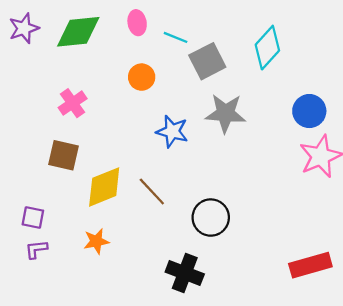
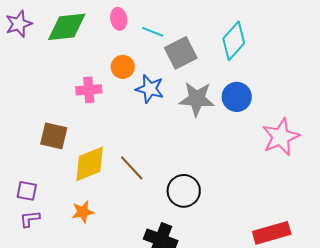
pink cross: (73, 103) -> (89, 90), moved, turned 30
blue circle: (309, 111) -> (237, 97), moved
blue star: (172, 131) -> (150, 89), moved

